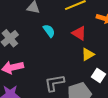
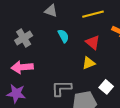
yellow triangle: (88, 54) -> (89, 63), moved

